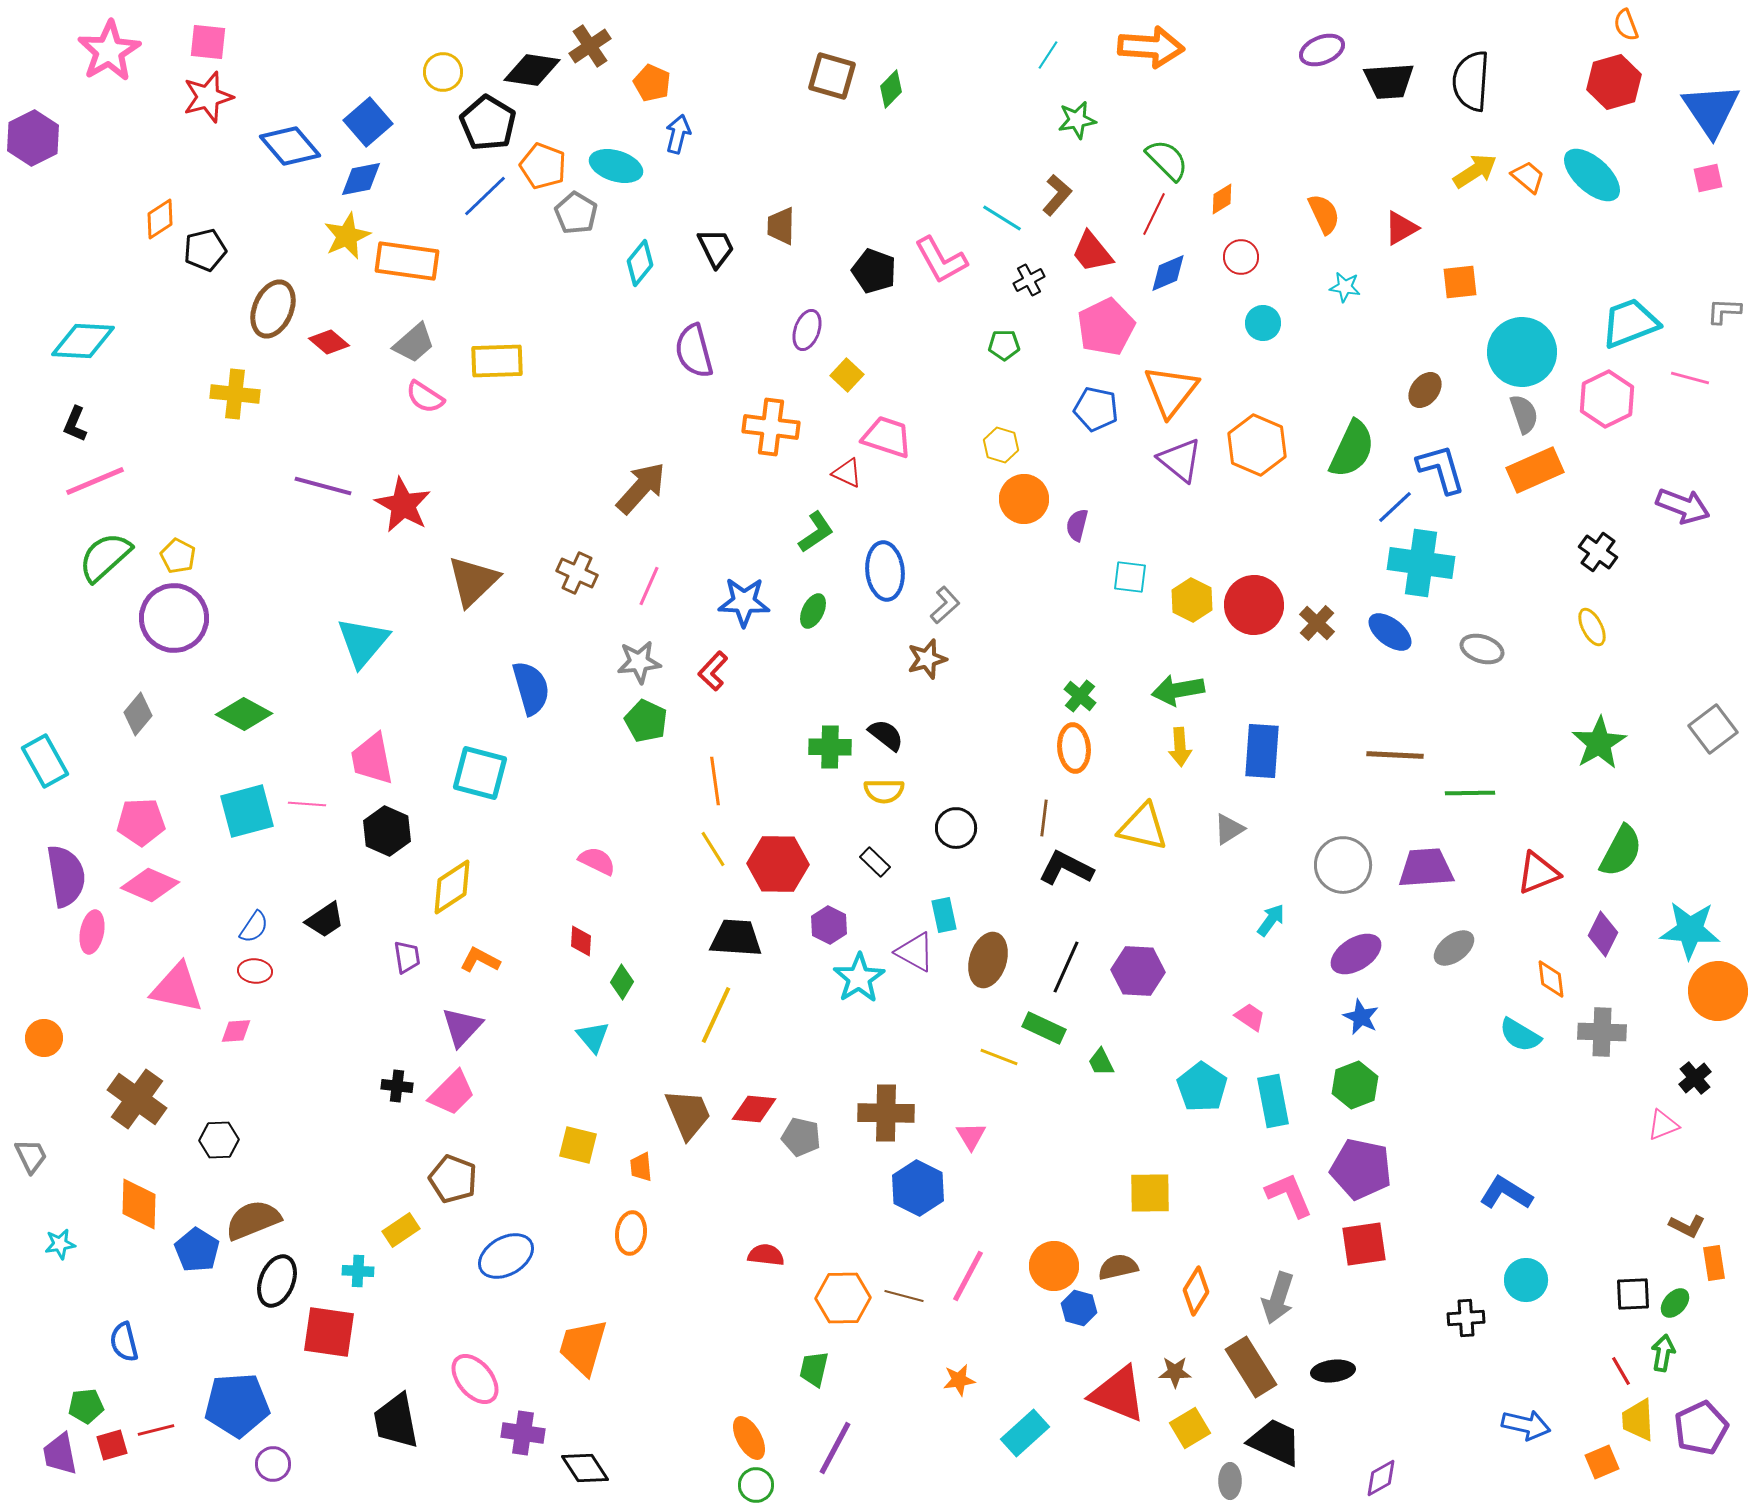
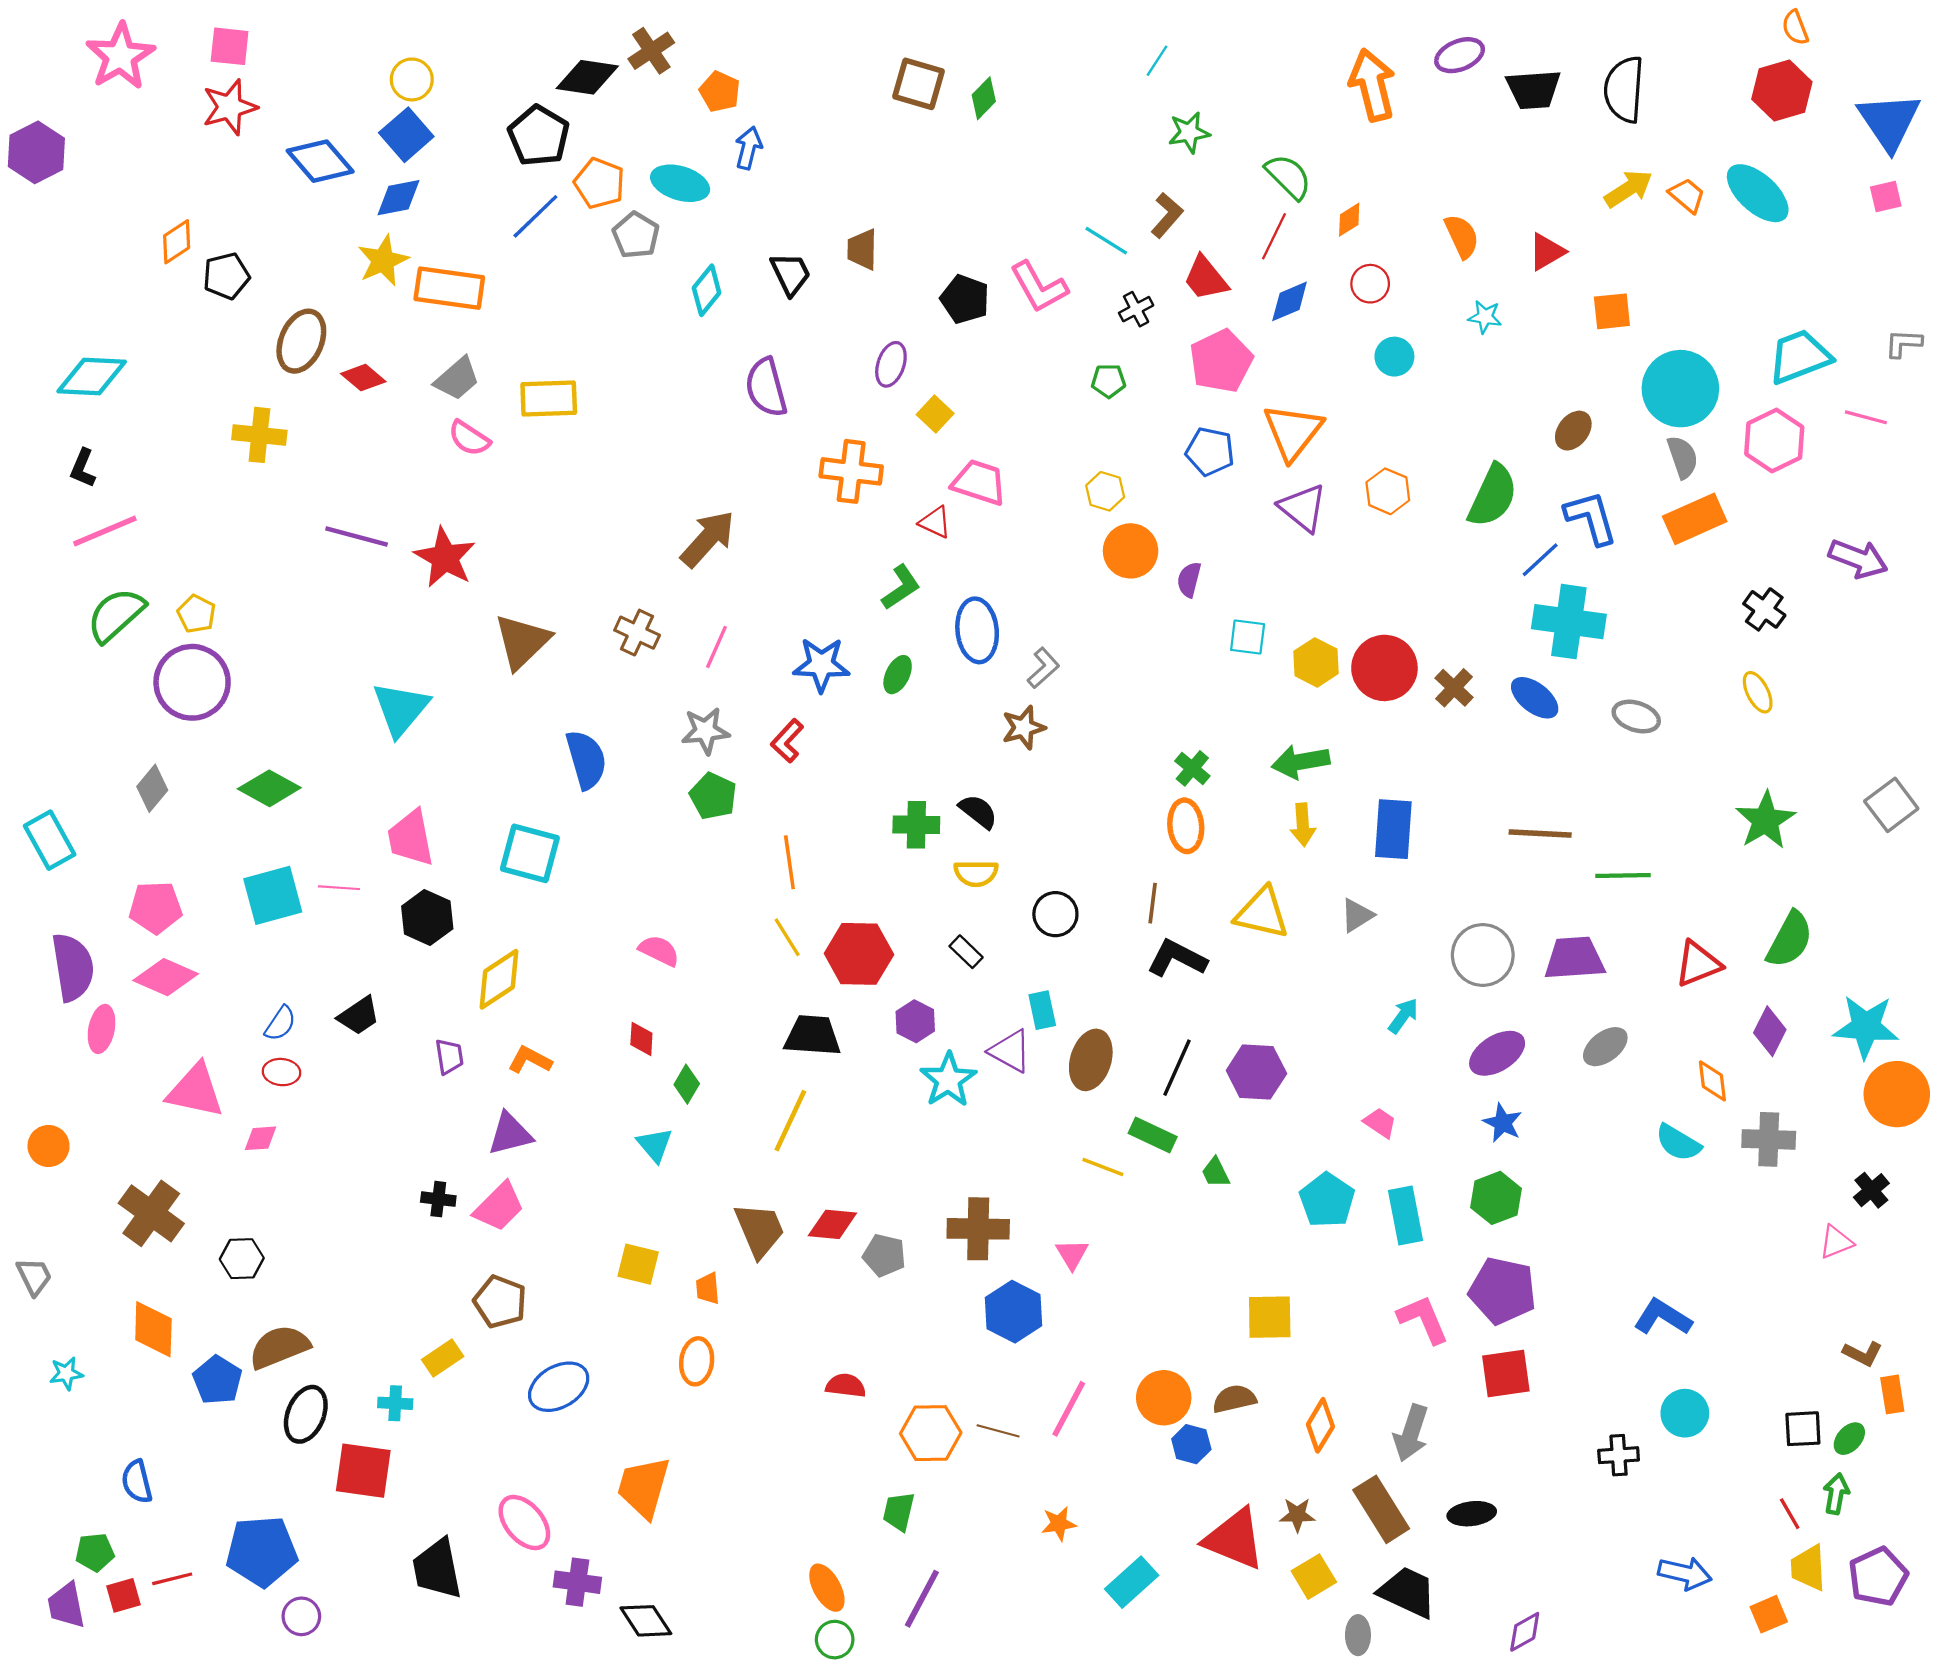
orange arrow: (1151, 47) -> (1372, 85), moved, turned -108
yellow circle: (443, 72) -> (412, 79), moved
orange hexagon: (1257, 445) -> (1388, 491), size x0.7
purple triangle: (462, 1027) -> (510, 1134), turned 33

